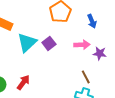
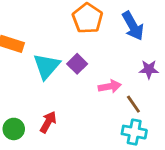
blue arrow: (92, 21) -> (133, 26), size x1.5
pink arrow: (82, 45) -> (110, 86), moved

